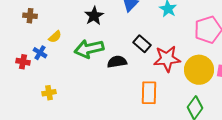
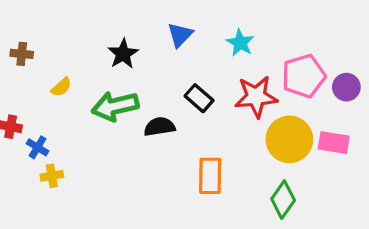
blue cross: (40, 53) -> (38, 147), moved
red star: (167, 59) -> (256, 97), moved

